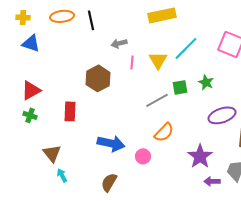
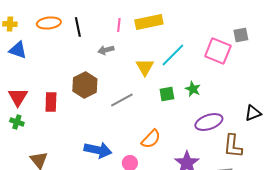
pink line: (132, 62) -> (119, 25), moved
red triangle: (31, 90) -> (18, 97), turned -30
gray line: (157, 100) -> (122, 100), moved
red rectangle: (70, 111) -> (51, 102), moved

